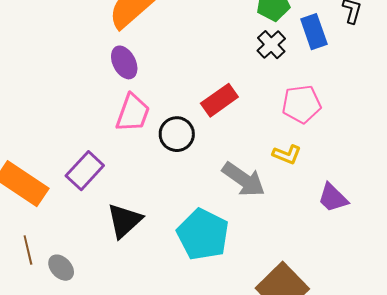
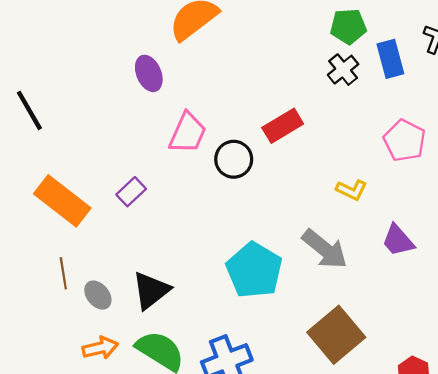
purple ellipse: (124, 62) -> (149, 73), moved
pink pentagon: (301, 104) -> (405, 141), moved, turned 30
purple rectangle: (85, 171) -> (131, 192), size x0.7
gray arrow: (244, 179) -> (325, 249), moved
black triangle: (124, 221) -> (151, 290), moved

